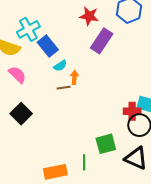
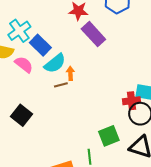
purple rectangle: (102, 41) -> (93, 34), turned -70
cyan semicircle: (60, 66) -> (55, 63), size x1.6
pink semicircle: (17, 75) -> (24, 64), moved

